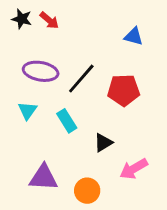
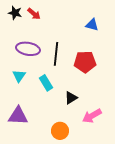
black line: (81, 79) -> (56, 54), turned -35
purple triangle: (43, 178) -> (18, 116), moved

